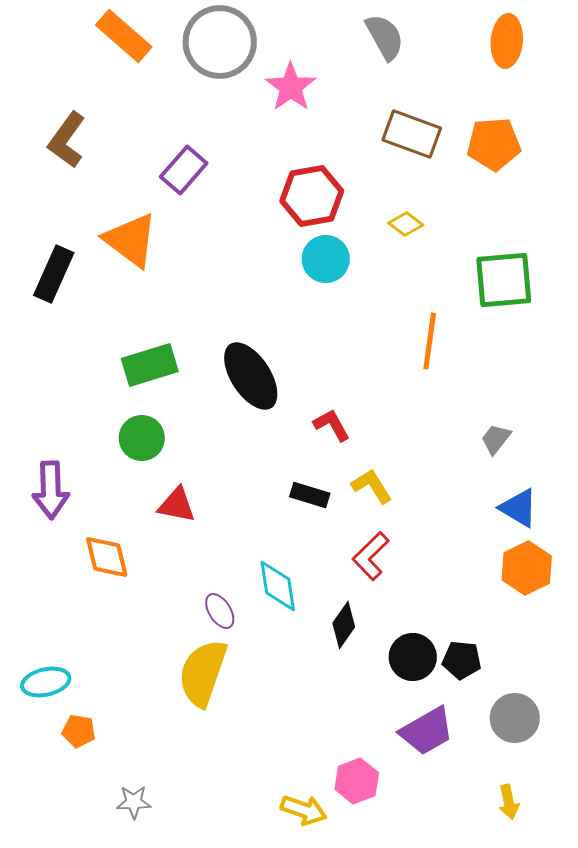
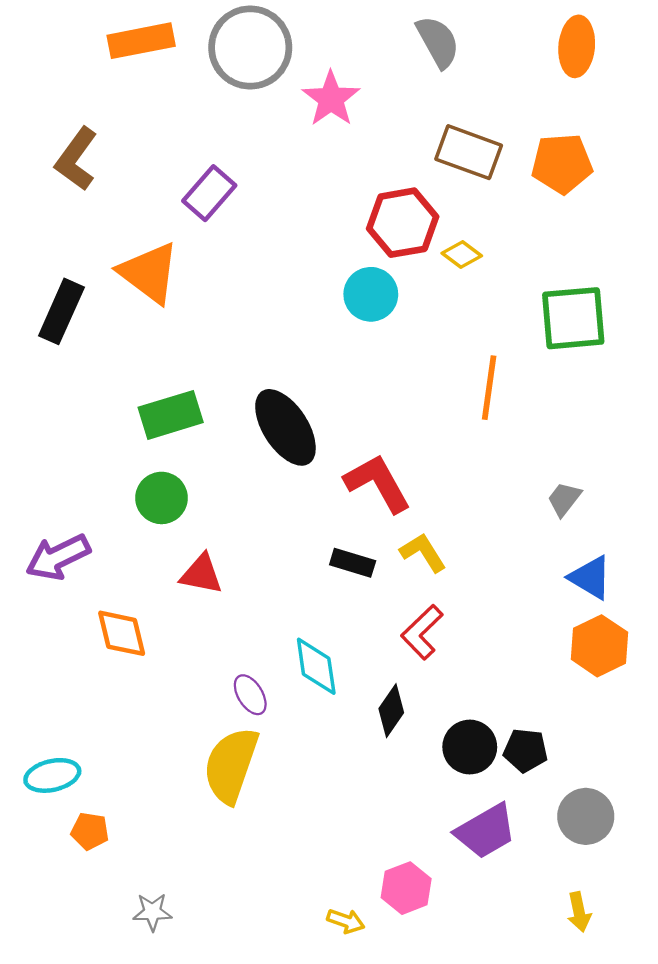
orange rectangle: (124, 36) -> (141, 41), turned -52
red hexagon: (312, 196) -> (403, 223), moved
red L-shape: (332, 425) -> (378, 483), size x1.6
purple arrow: (51, 490) -> (58, 557), turned 66
yellow arrow: (304, 810) -> (346, 921), size x0.7

